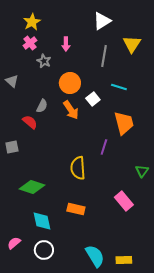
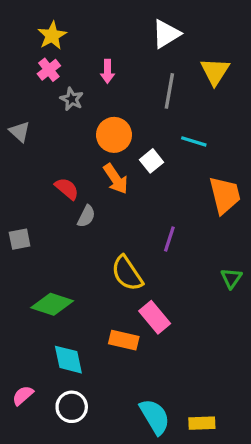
gray semicircle: (42, 106) -> (86, 216), moved
red semicircle: (30, 122) -> (67, 189), moved
orange trapezoid: (124, 123) -> (225, 195), moved
yellow semicircle: (78, 168) -> (127, 273), turned -30
pink rectangle: (124, 201) -> (155, 317), moved

